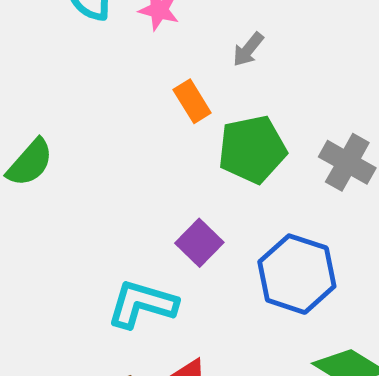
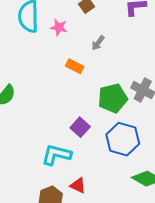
orange rectangle: (192, 101) -> (75, 66), turned -30
green pentagon: (252, 149) -> (113, 98), moved

